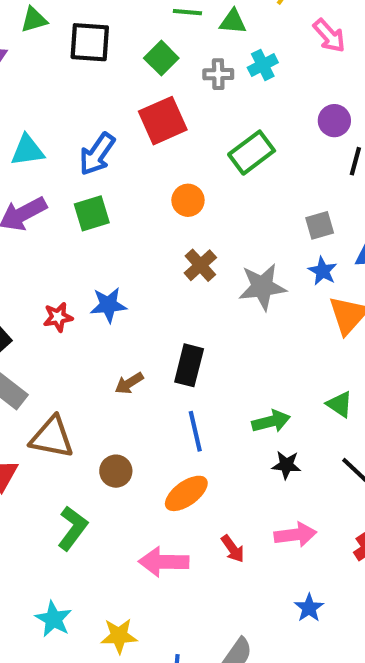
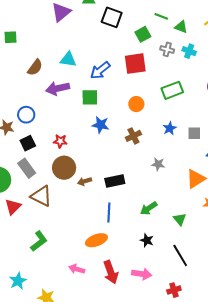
cyan cross: (263, 65) -> (189, 51), turned 32
blue star: (323, 271) -> (170, 128), moved
gray star: (262, 287) -> (158, 164), moved, size x0.6
blue star: (108, 305) -> (101, 125), moved
black rectangle: (189, 365) -> (115, 181), turned 48
green arrow: (271, 421) -> (149, 208), moved, turned 144
brown circle: (116, 471) -> (64, 168), moved, size x1.5
red arrow: (233, 549) -> (111, 272), size x1.6
pink arrow: (164, 562) -> (77, 269), size x0.7

